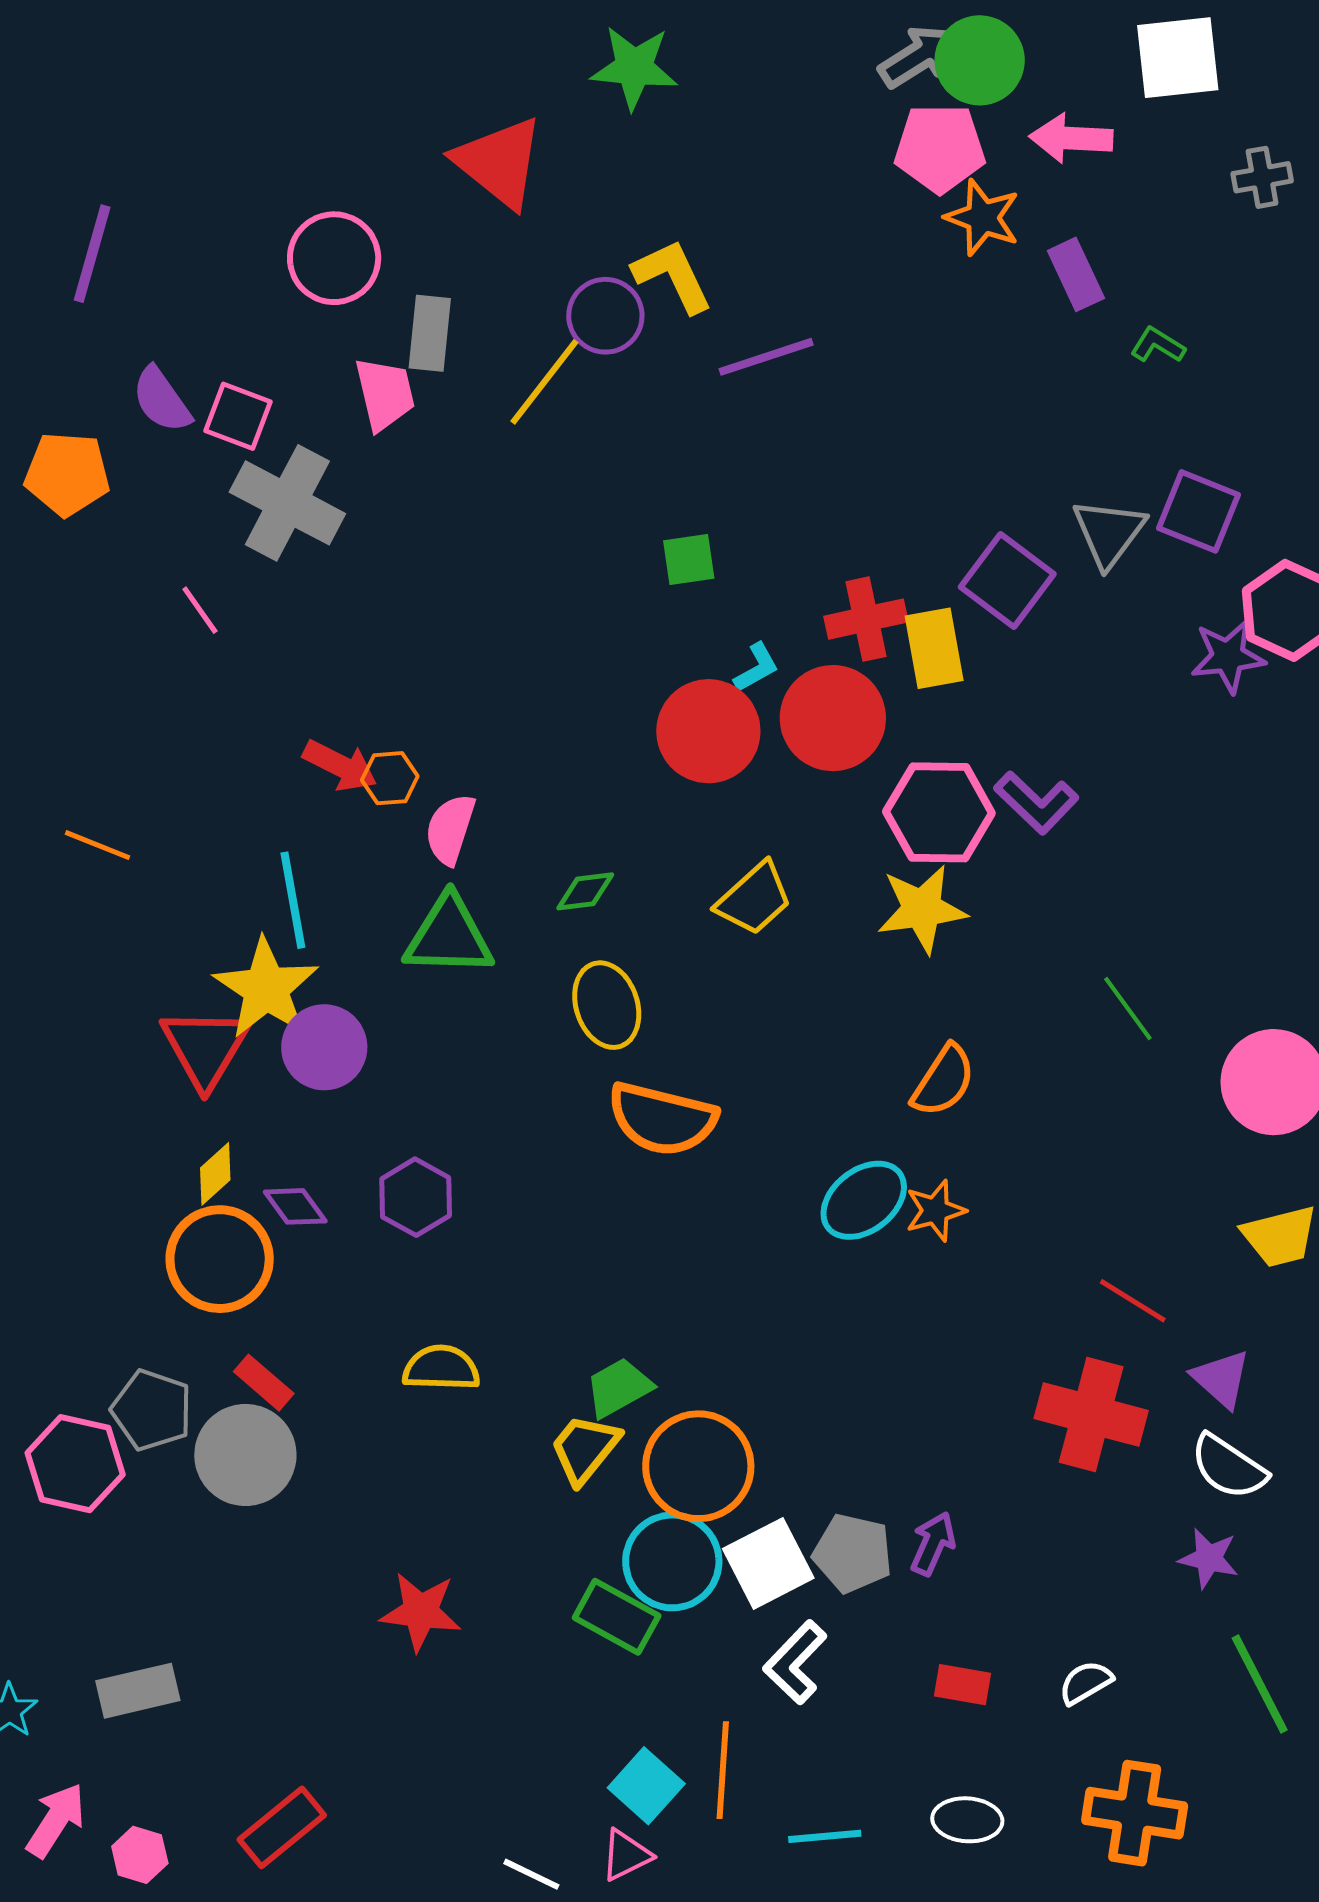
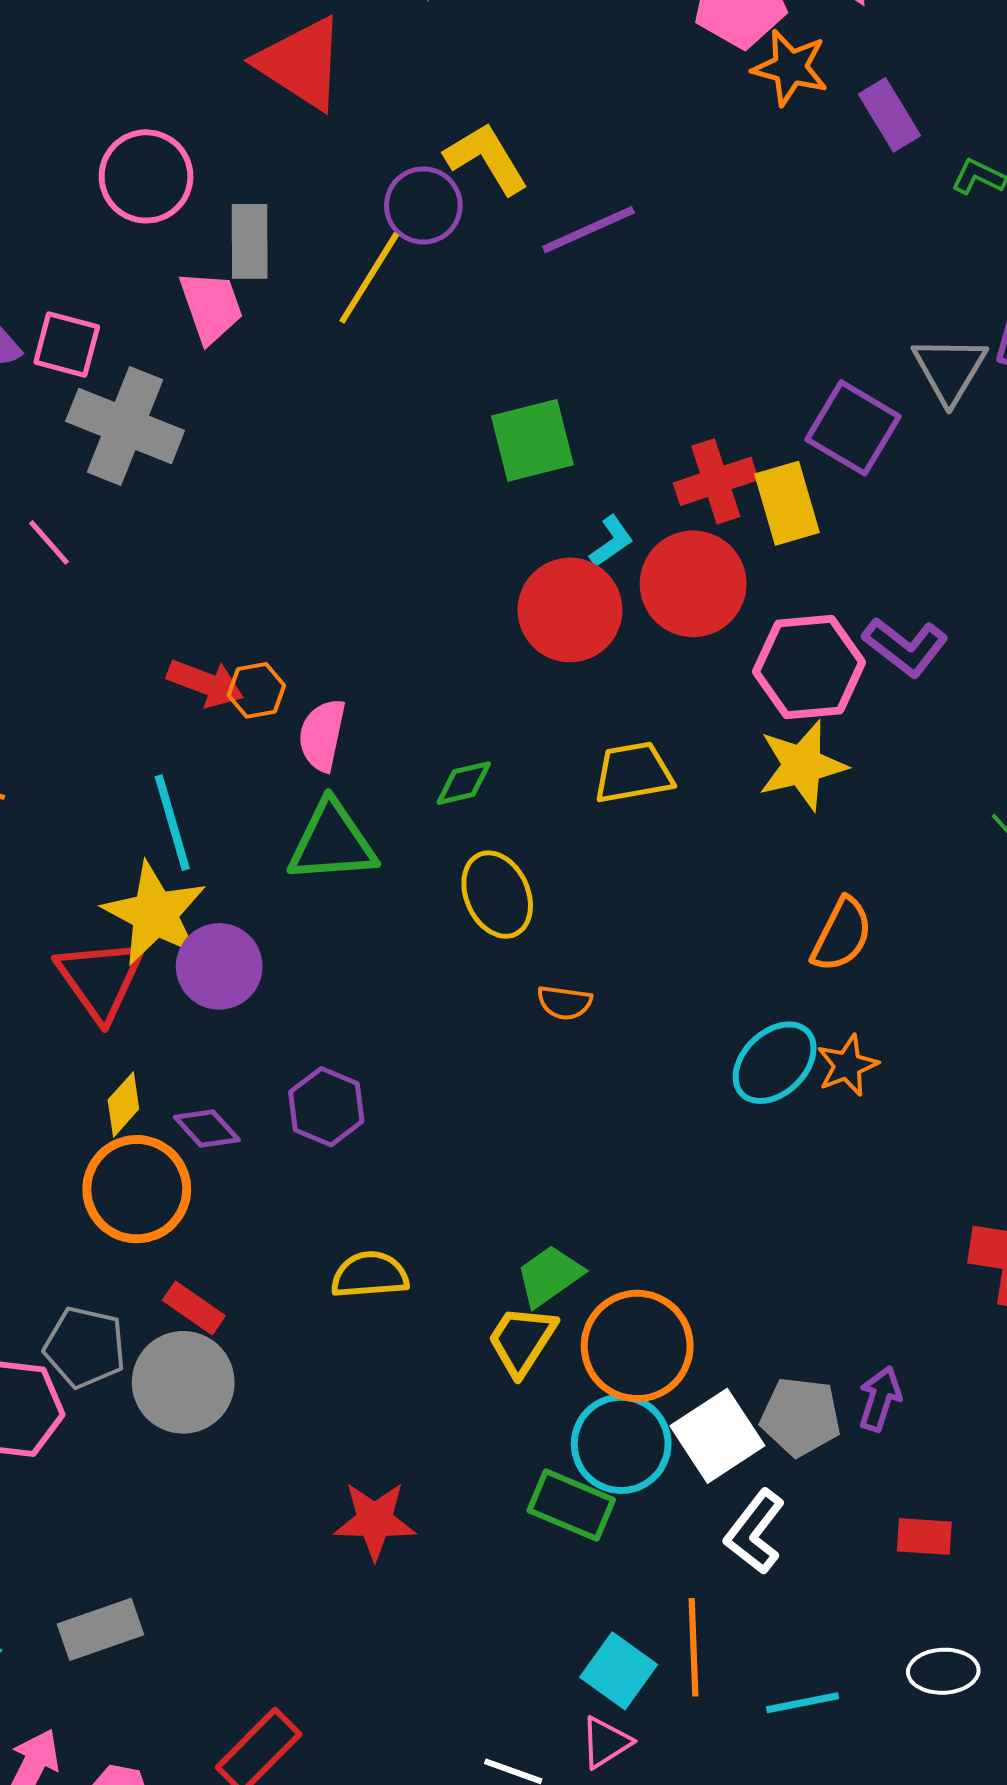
green square: (689, 559) -> (532, 440), size x1.5
yellow trapezoid: (754, 899) -> (633, 773), turned -142
orange semicircle: (662, 1119) -> (565, 1002), size x0.5

